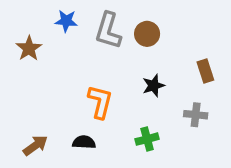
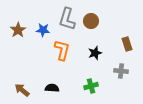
blue star: (66, 21) -> (43, 30), moved
orange L-shape: (100, 102) -> (62, 50), moved
brown arrow: (35, 145) -> (22, 90), turned -105

